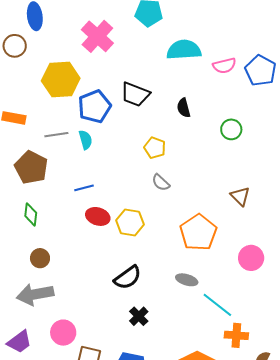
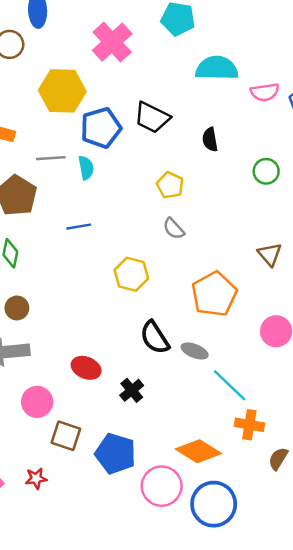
red ellipse: (98, 216) -> (86, 368), moved
black semicircle: (128, 278) -> (155, 337), moved, turned 88

